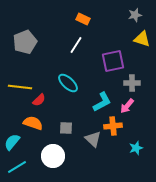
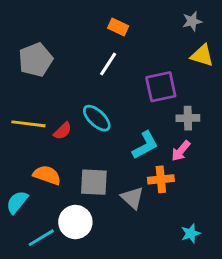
red semicircle: (39, 100) -> (63, 131), moved
gray square: (66, 128) -> (94, 182), size x1.5
cyan star: (136, 148) -> (191, 233), moved
cyan line: (17, 167) -> (41, 238), moved

